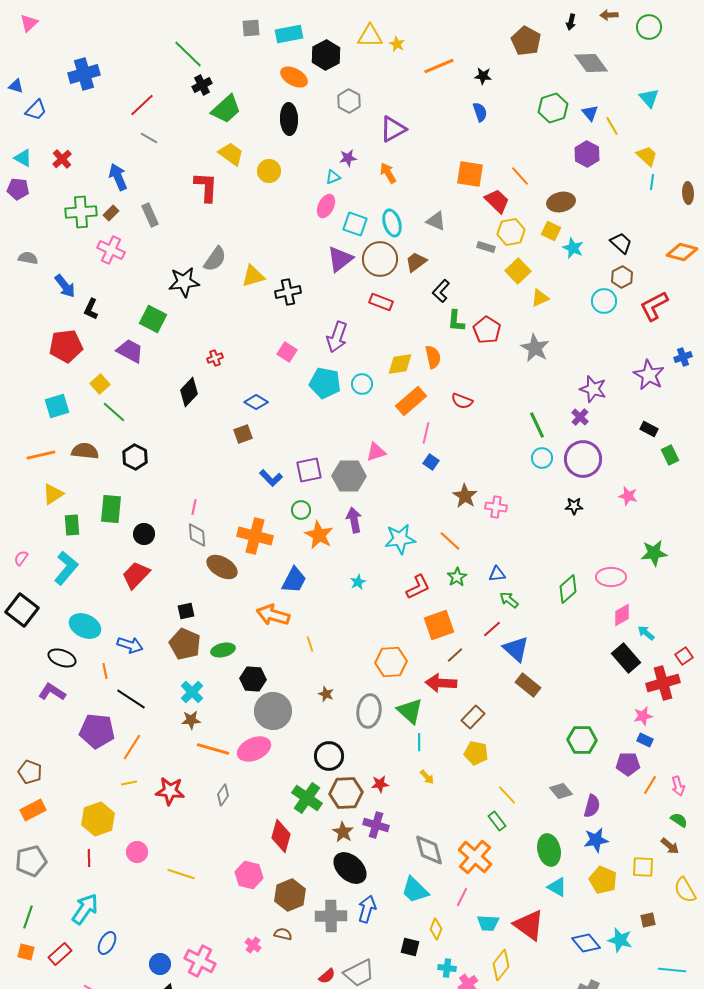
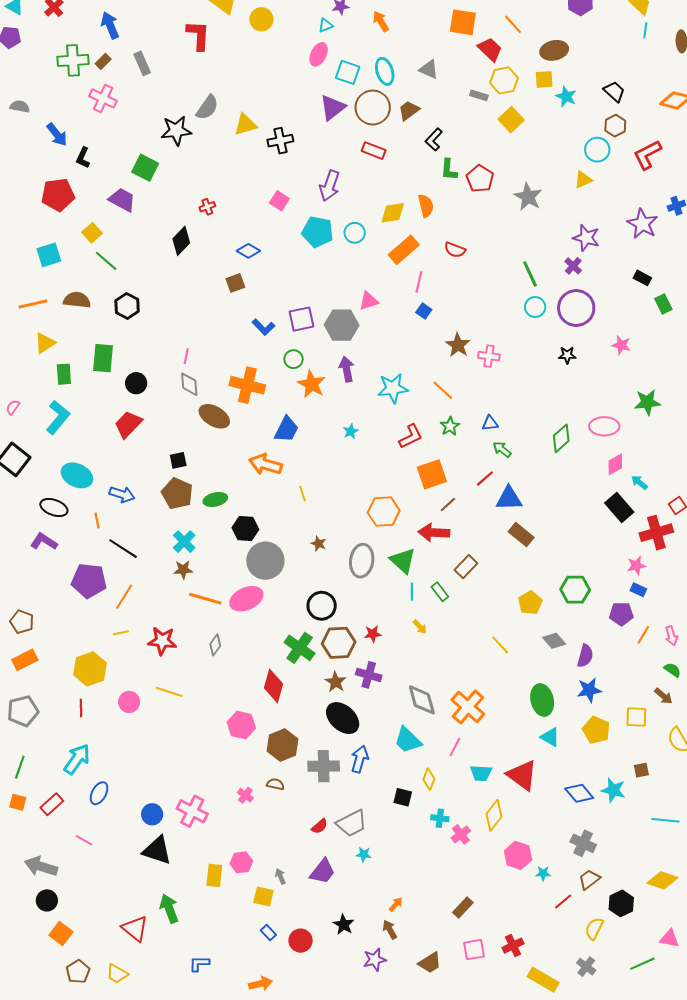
yellow square: (551, 231) -> (544, 79), turned -30
yellow triangle: (540, 298) -> (583, 180), moved
blue triangle: (516, 649) -> (509, 498), turned -44
yellow pentagon: (476, 753) -> (530, 603), moved, turned 30
green rectangle: (497, 821) -> (440, 592), moved
yellow line: (181, 874) -> (169, 692), moved

